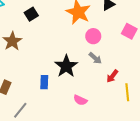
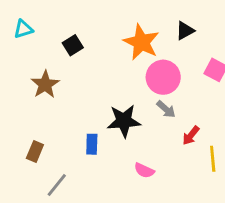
pink circle: (93, 36) -> (163, 77), size x1.5
black star: (66, 66) -> (124, 121), turned 30

